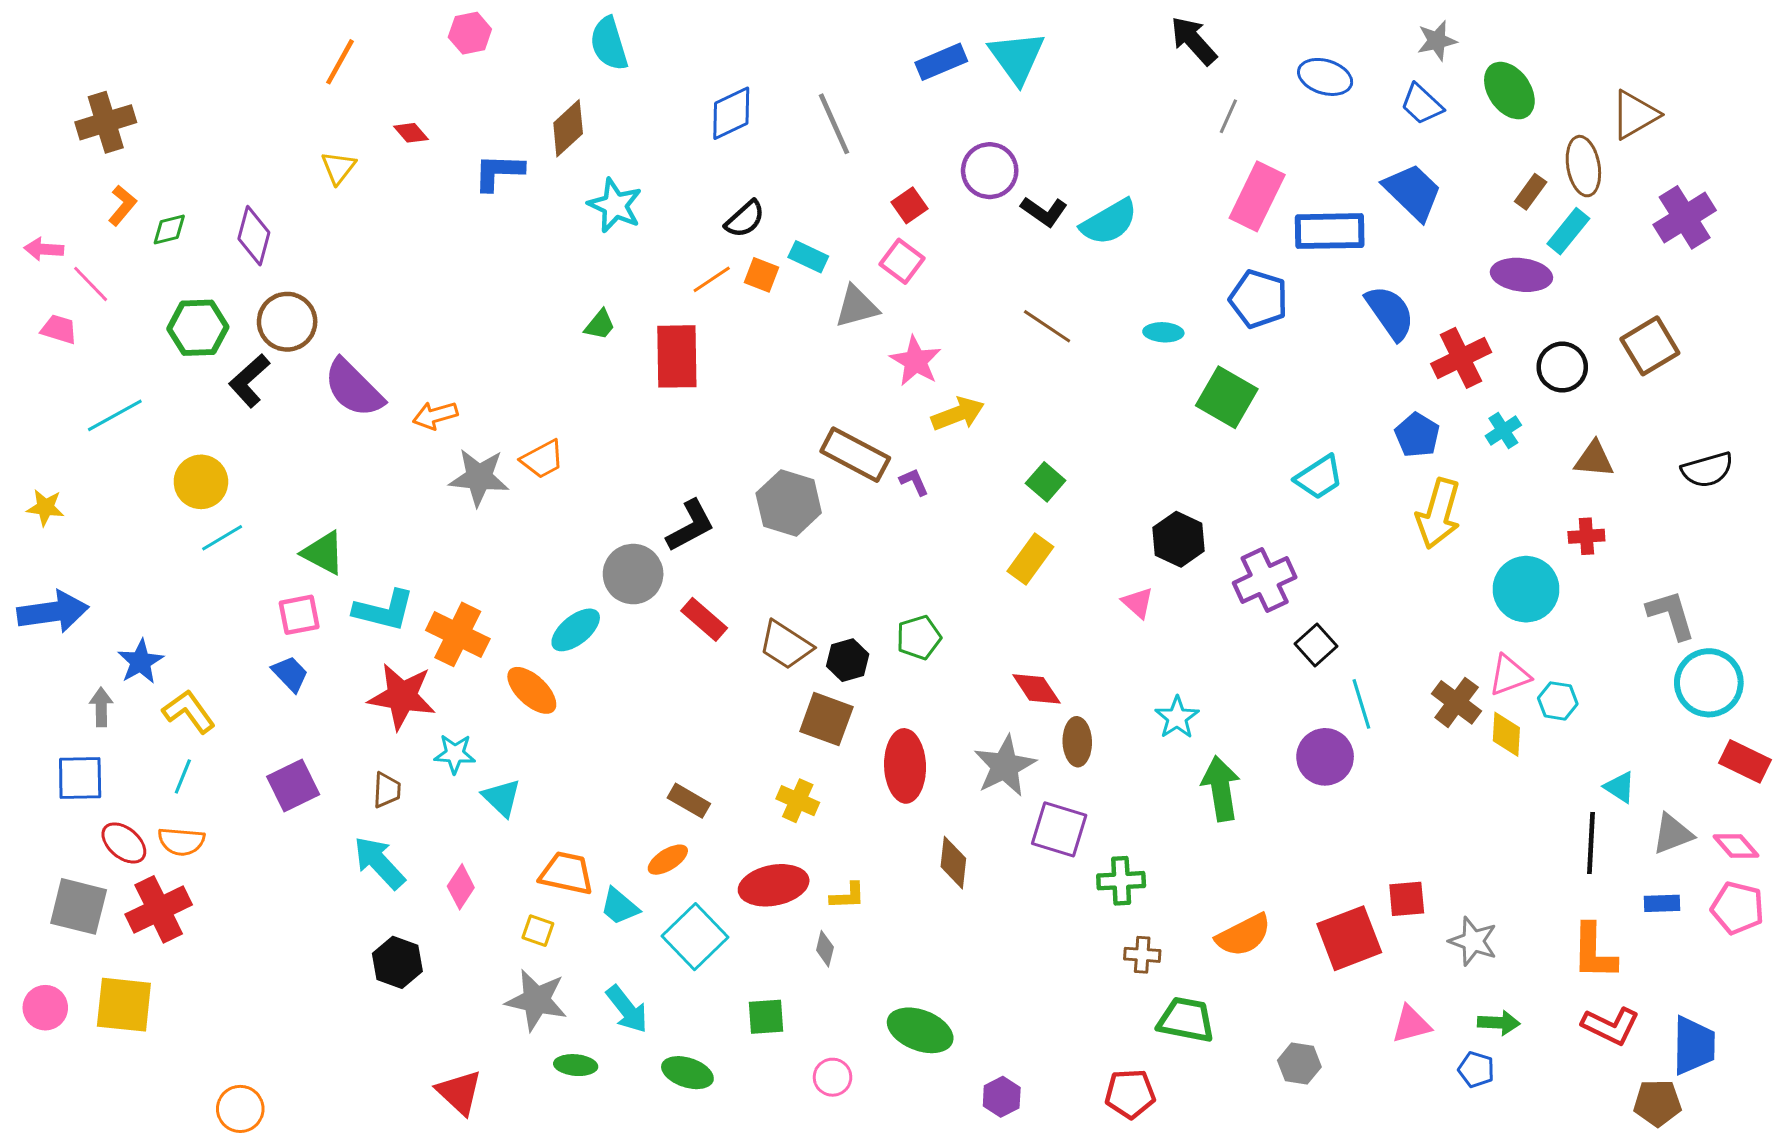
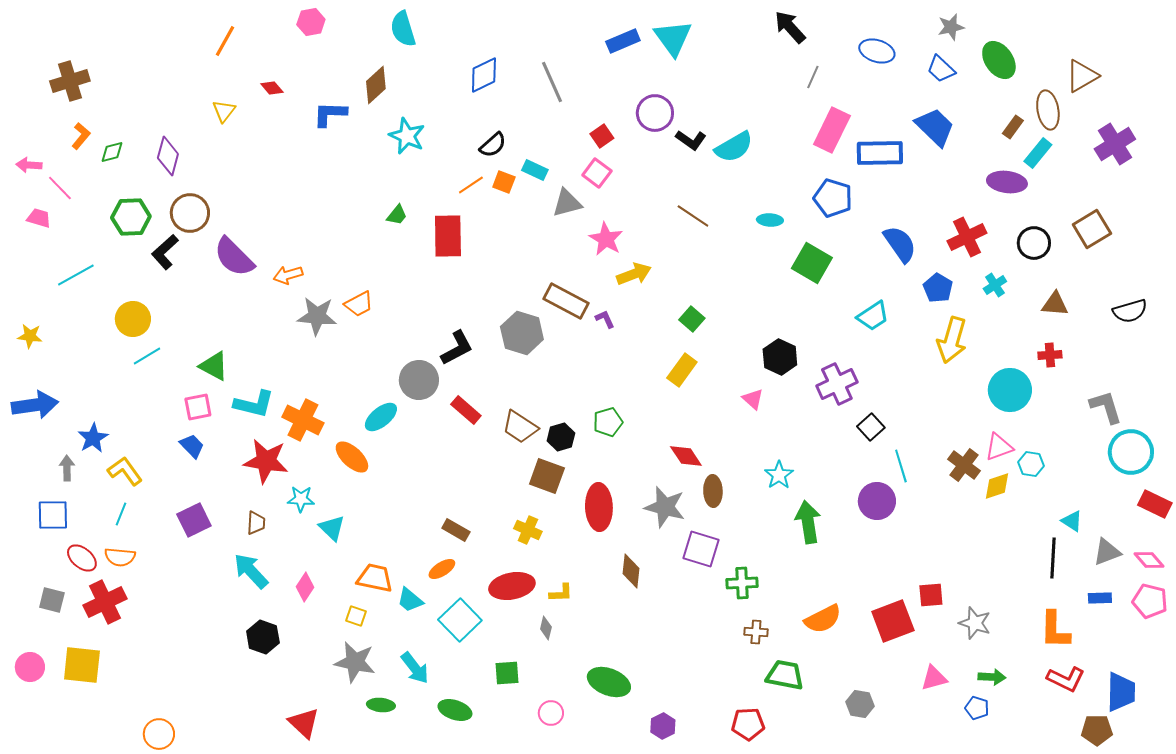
blue semicircle: (1390, 313) -> (900, 244), moved
yellow diamond: (1506, 734) -> (997, 486), turned 68
gray star: (1005, 766) -> (665, 507), turned -30
gray square: (79, 906) -> (52, 600), size x0.7

